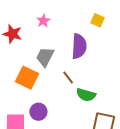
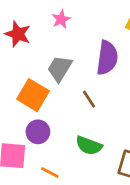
green semicircle: (86, 95) -> (89, 146), moved
purple circle: (38, 112) -> (38, 132), moved

